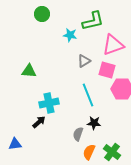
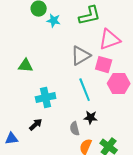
cyan star: (70, 35) -> (54, 21), moved
gray triangle: (84, 61) -> (81, 56), size x1.5
black arrow: (39, 122) -> (36, 125), moved
gray semicircle: (78, 134) -> (75, 129), turned -32

